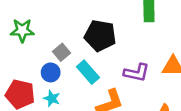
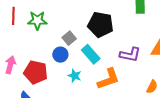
cyan star: (52, 98) -> (75, 76), moved

